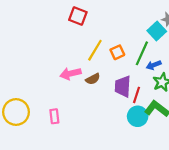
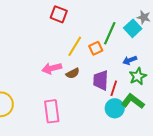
green line: (142, 53) -> (110, 33), moved
pink rectangle: (54, 116) -> (52, 111), moved, size x1.6

